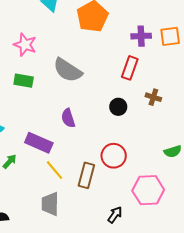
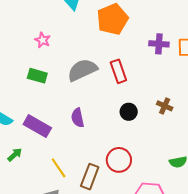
pink star: (25, 45) -> (43, 40), size x0.7
red rectangle: (130, 68) -> (118, 71), moved, turned -45
gray semicircle: (68, 70) -> (82, 70), turned 116
purple rectangle: (39, 143) -> (37, 126), moved

